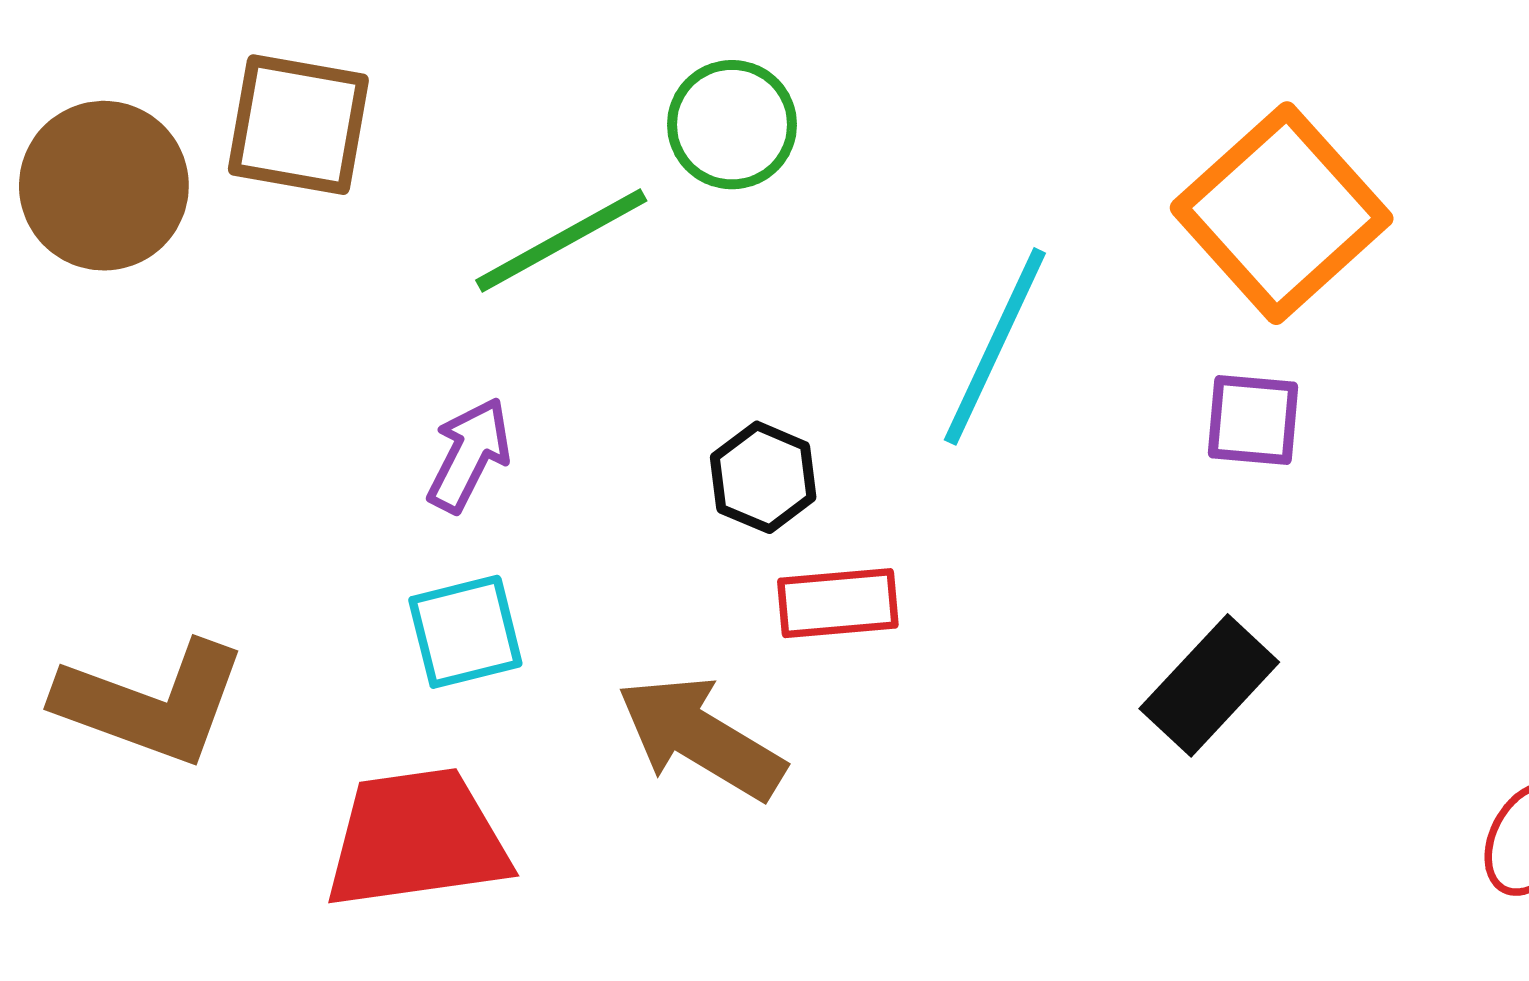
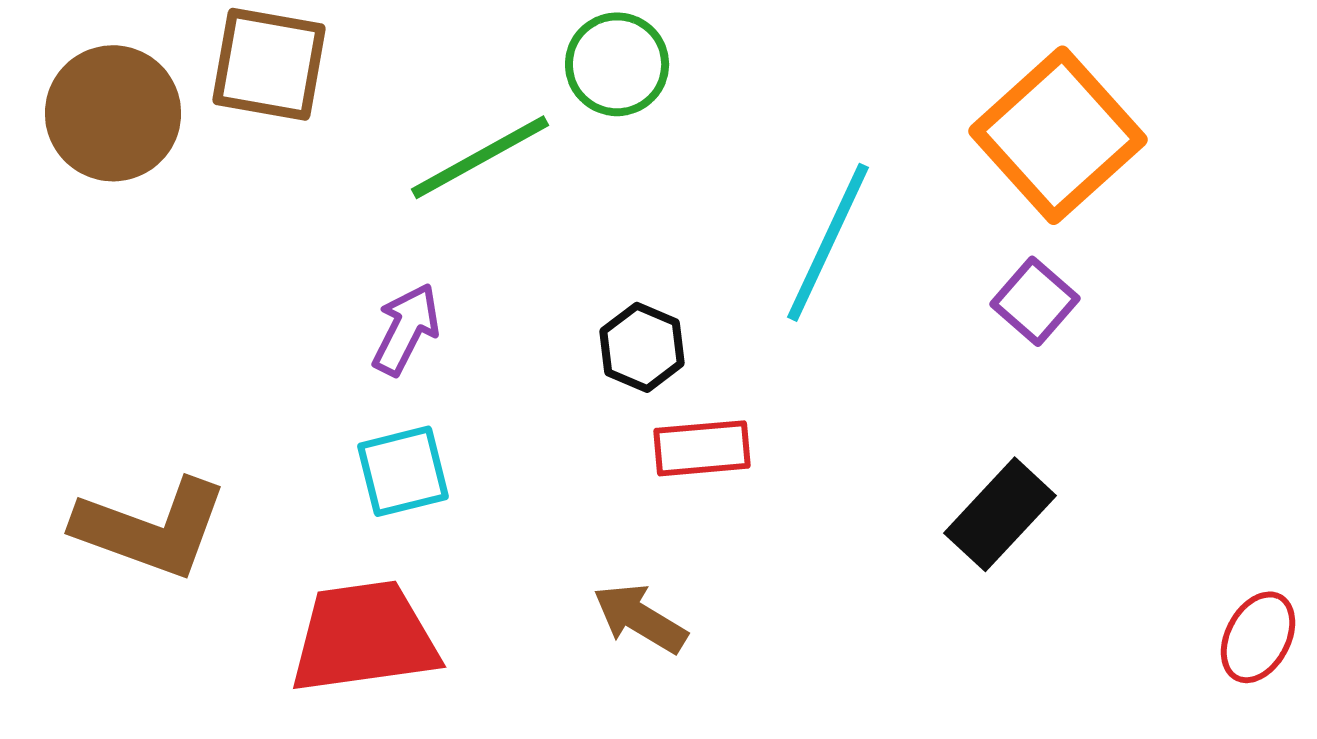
purple square: (1253, 420) -> (1035, 301), turned 36
brown arrow: (701, 738) -> (640, 618), moved, size x0.7

